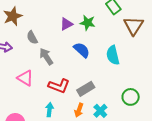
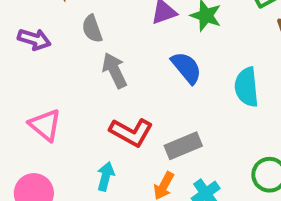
pink triangle: (25, 78) -> (45, 125), moved

